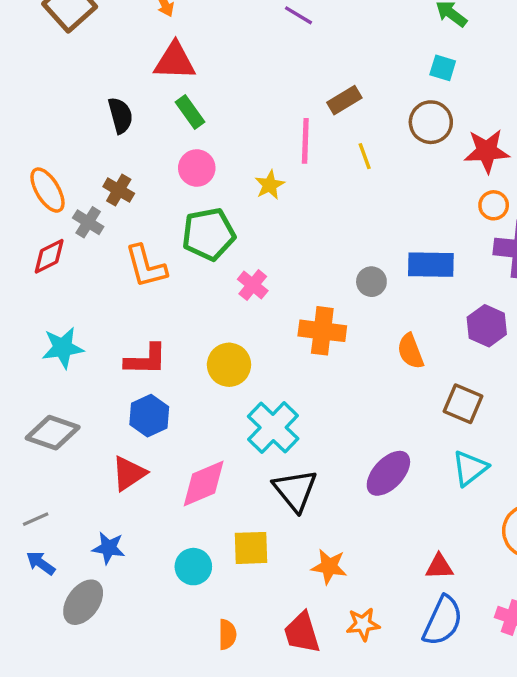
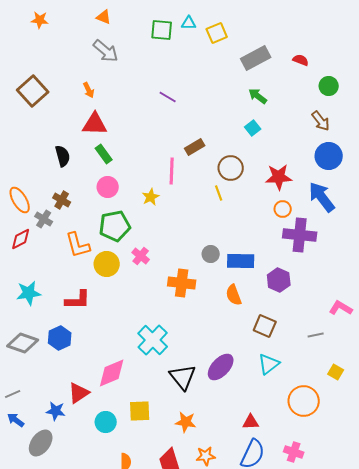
cyan square: (443, 68) -> (253, 128), turned 35
brown circle: (431, 122) -> (231, 168), moved
yellow line: (365, 156) -> (219, 193), moved
blue rectangle: (431, 265) -> (241, 261), moved
yellow circle: (229, 365) -> (107, 264), moved
blue hexagon: (149, 416) -> (60, 338), moved
red triangle: (129, 473) -> (79, 393), moved
black triangle: (295, 490) -> (183, 377), moved

